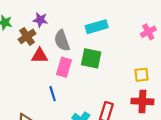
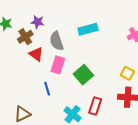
red triangle: (40, 56) -> (36, 54), turned 35
green square: (91, 58) -> (83, 75), moved, turned 36
yellow square: (142, 75) -> (127, 73), turned 32

